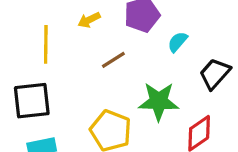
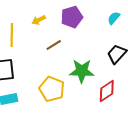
cyan semicircle: (178, 42) -> (114, 18), moved

